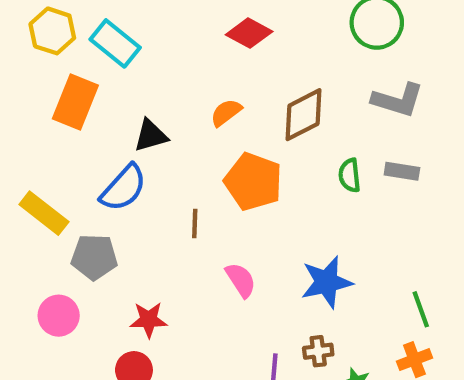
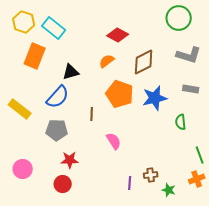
red diamond: (249, 33) -> (118, 35), moved
green semicircle: (350, 175) -> (181, 122), moved
gray pentagon: (94, 257) -> (57, 130), moved
blue star: (327, 282) -> (155, 98), moved
pink circle: (59, 316) -> (23, 169), moved

